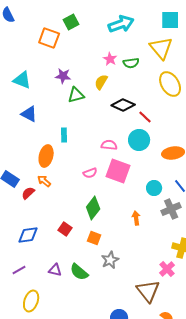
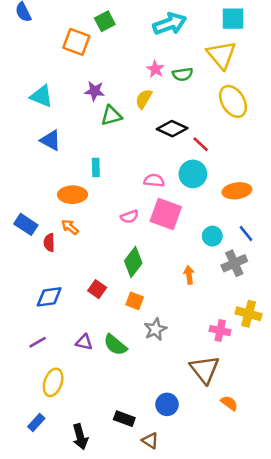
orange ellipse: (46, 156) -> (72, 195), turned 75
red semicircle: (28, 193) -> (49, 243), turned -48
pink cross: (167, 269) -> (220, 331), moved, turned -35

